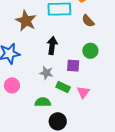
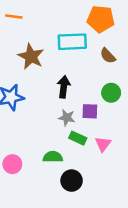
gray star: (46, 73) -> (67, 118), moved
pink circle: (12, 85) -> (12, 164), moved

